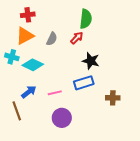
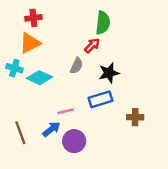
gray semicircle: (52, 39) -> (77, 66), moved
black star: (91, 61) -> (109, 73), turned -30
blue arrow: (29, 92) -> (51, 129), moved

